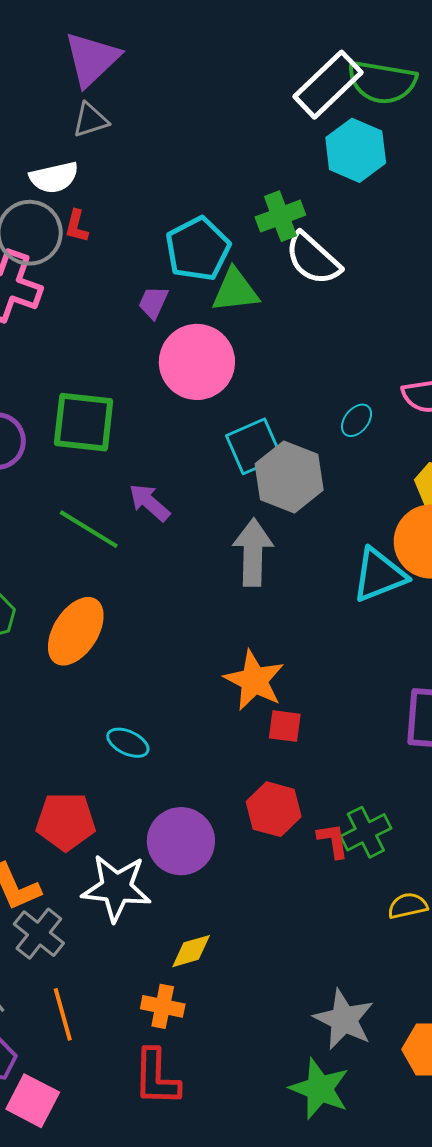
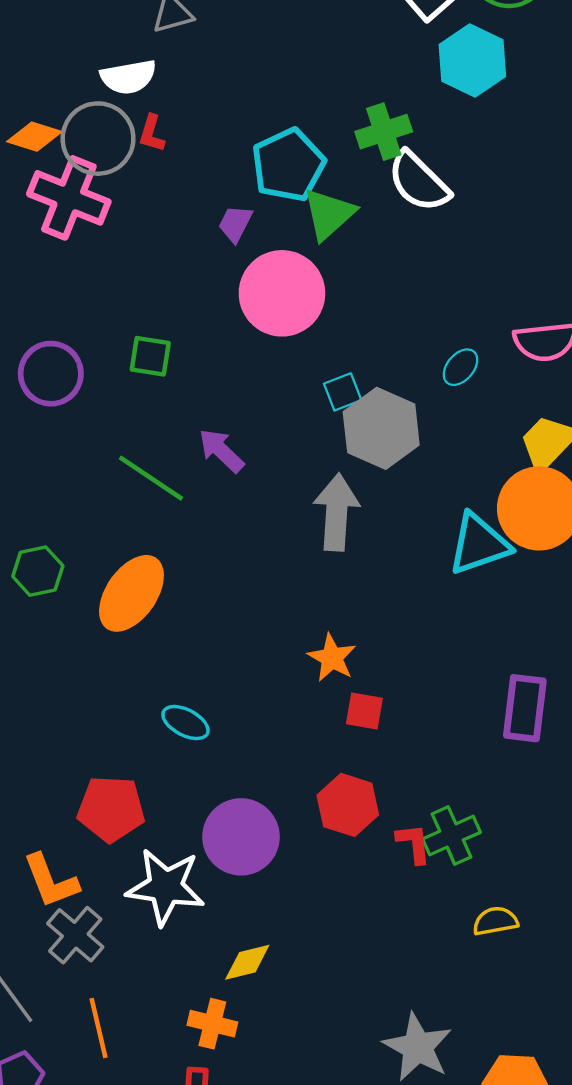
green triangle: (235, 291) -> (329, 214), turned -38
green square: (84, 422) -> (150, 356), size x0.6
cyan square: (254, 446) -> (343, 392), size x0.6
orange star: (254, 680) -> (332, 658), size x0.7

